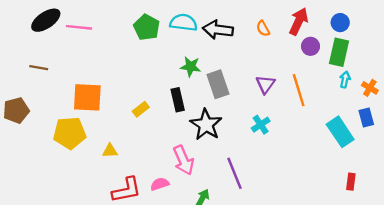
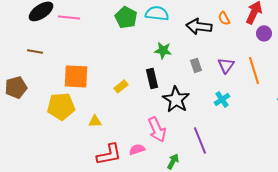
black arrow: (218, 30) -> (199, 26), moved
gray rectangle: (218, 84) -> (196, 65), moved, size x0.6

